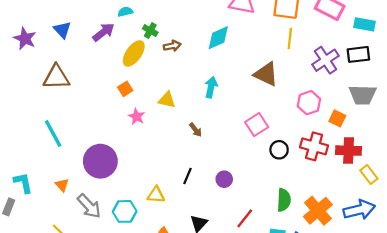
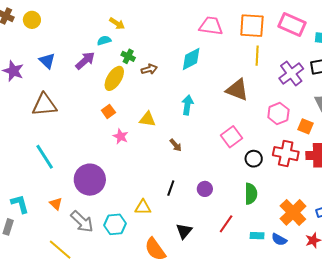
green semicircle: (284, 200) -> (251, 194), moved

